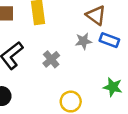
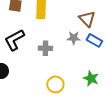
gray cross: (51, 59) -> (45, 48), turned 32

